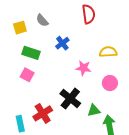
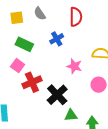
red semicircle: (89, 14) -> (76, 17), moved
green triangle: (94, 110) -> (71, 115), moved
red cross: (43, 113) -> (32, 82), moved

